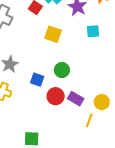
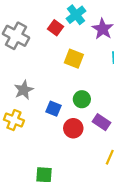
purple rectangle: (76, 99) -> (102, 122), moved

